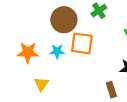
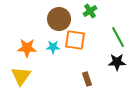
yellow triangle: (41, 84) -> (21, 76), moved, size x1.5
brown rectangle: (111, 90) -> (87, 79), moved

